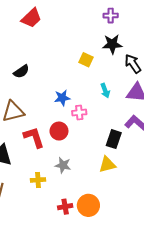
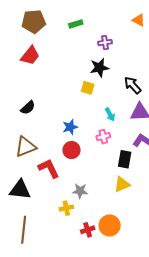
black star: (112, 44) -> (99, 68), moved
pink cross: (79, 113) -> (103, 137), moved
red circle: (59, 131) -> (72, 150), moved
yellow cross: (38, 180) -> (66, 208), moved

